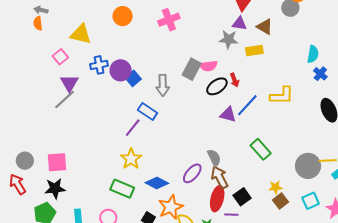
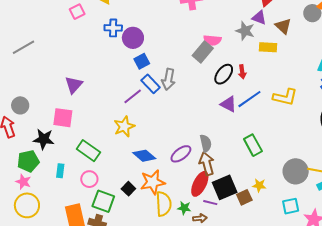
pink semicircle: (208, 66) -> (212, 40), moved
blue square: (133, 78) -> (142, 61), moved
purple triangle: (69, 83) -> (74, 85), moved
gray arrow: (163, 85) -> (168, 79), moved
black ellipse: (217, 86) -> (224, 74), turned -30
gray line: (64, 100) -> (23, 47), moved
pink square: (57, 162) -> (63, 118), moved
green rectangle: (122, 189) -> (88, 151), moved
black square: (242, 197) -> (225, 187), size x1.4
brown square: (281, 201) -> (244, 197), moved

